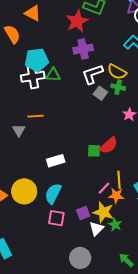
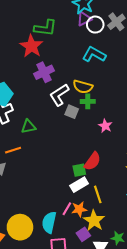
green triangle: (53, 75) -> (28, 127), moved
white rectangle: (56, 161) -> (79, 185), moved
yellow line: (119, 180) -> (98, 194), moved
pink line: (104, 188) -> (67, 209), moved
orange star: (116, 196) -> (79, 209), moved
yellow star: (103, 212) -> (94, 221), moved, turned 30

